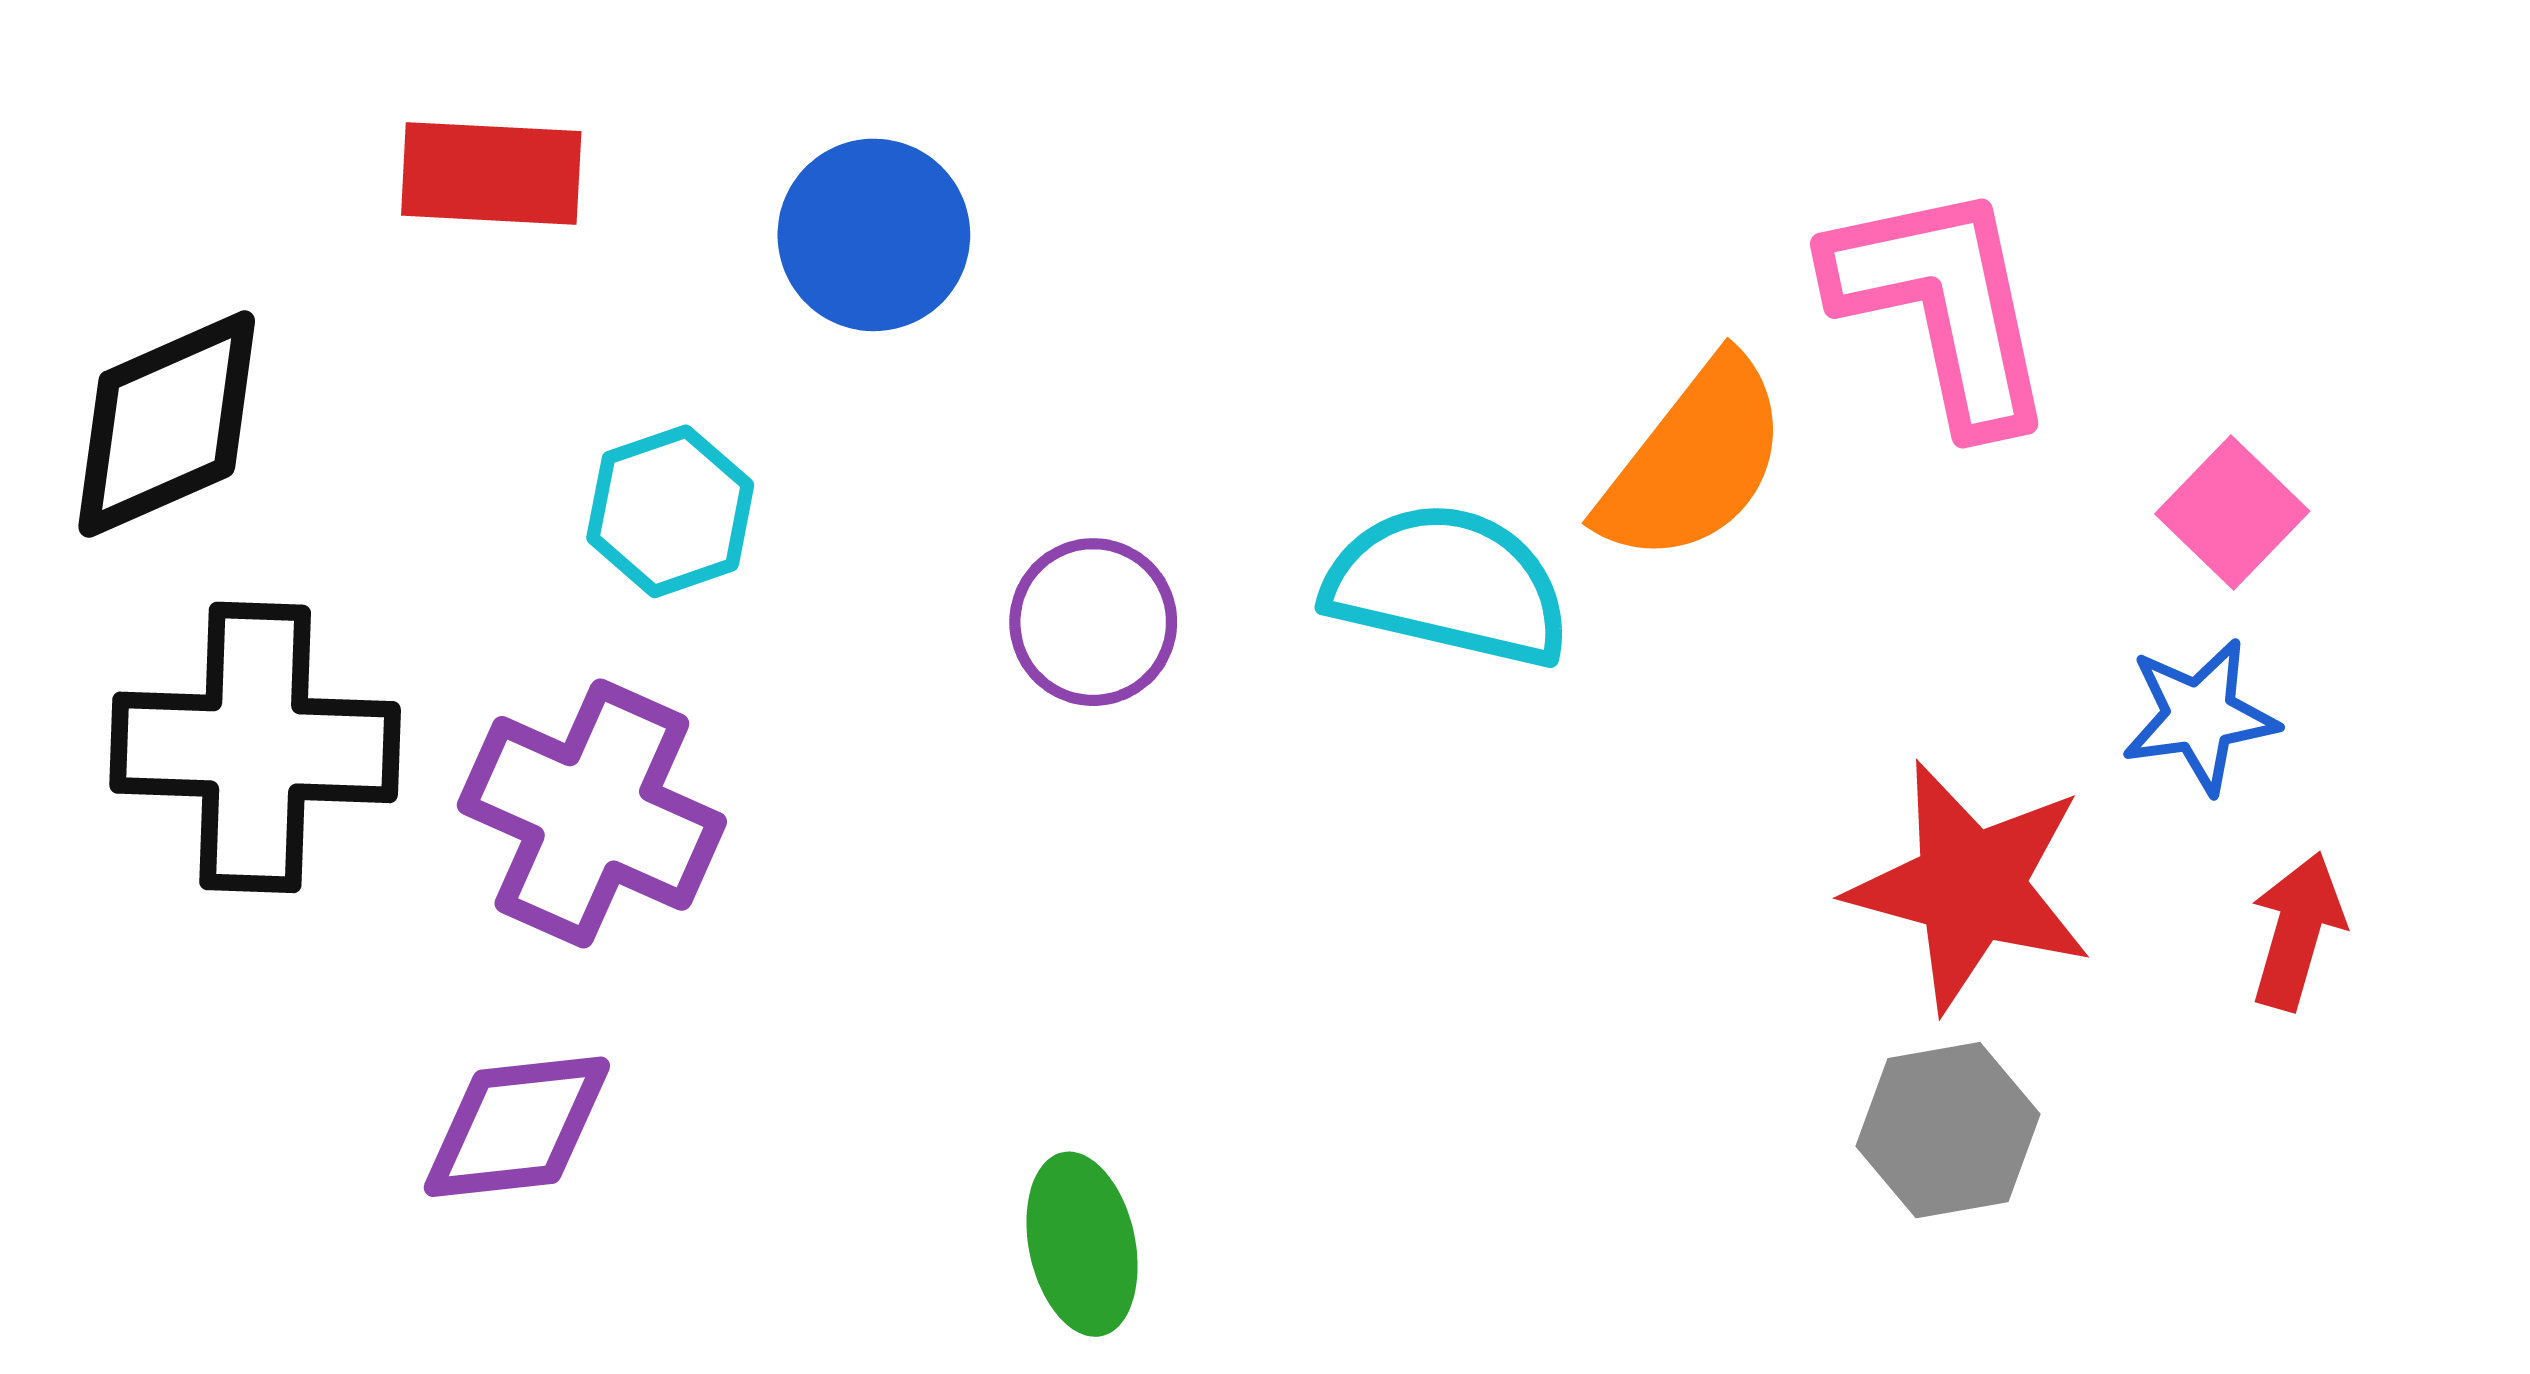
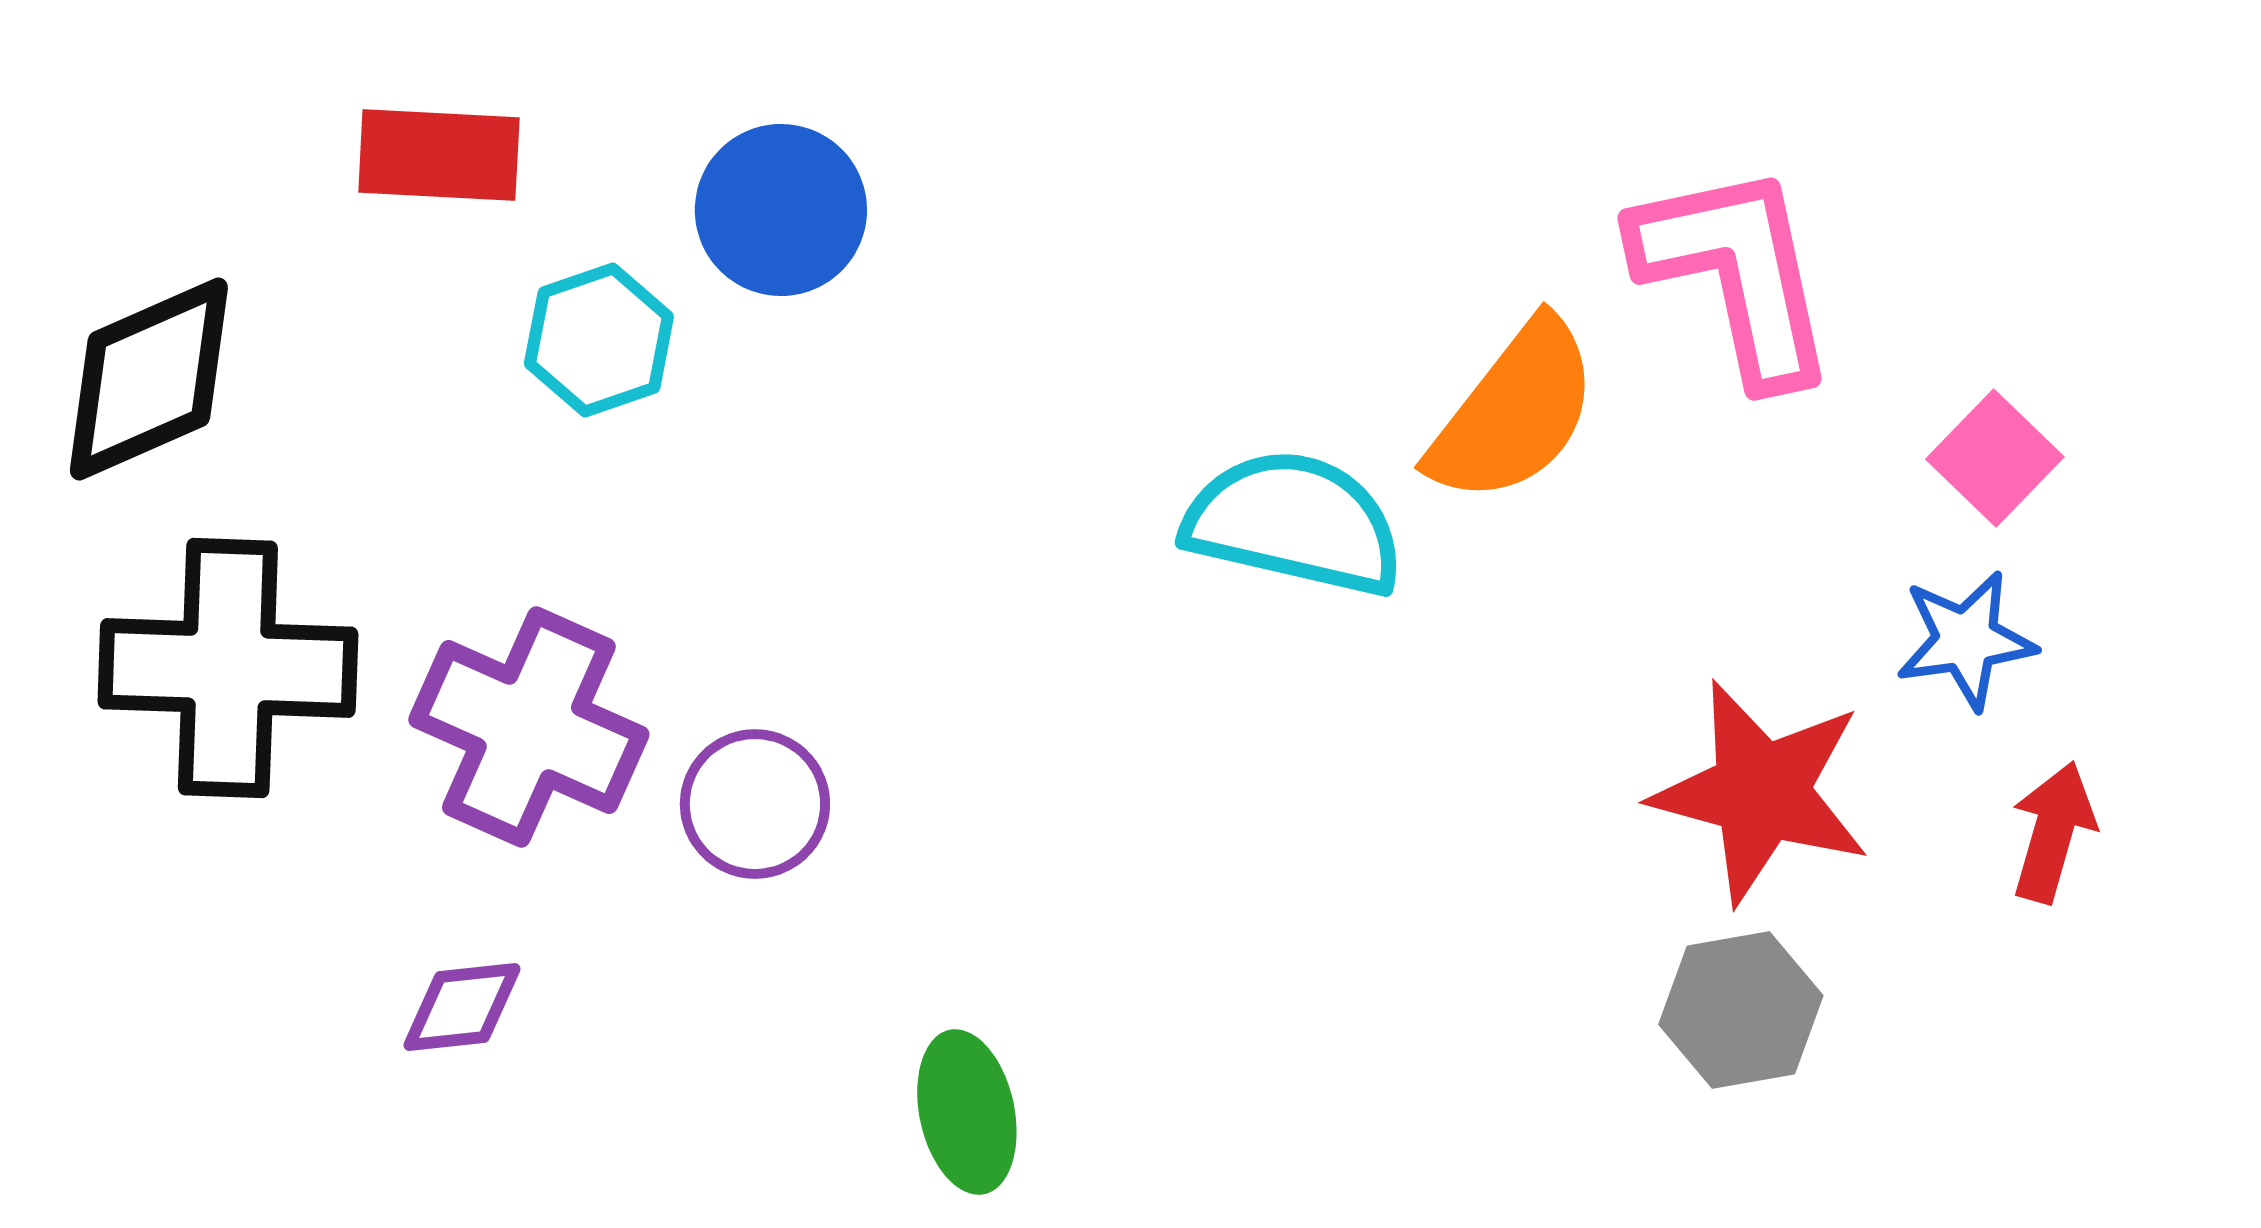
cyan hexagon: (670, 511) -> (599, 340), moved
purple circle: (1093, 622) -> (755, 804), moved
purple diamond: (517, 1127) -> (462, 1007), size x0.7

